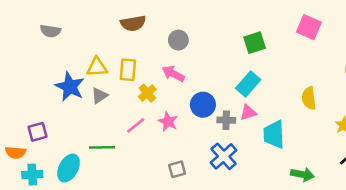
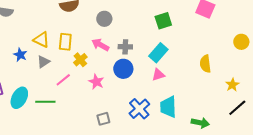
yellow triangle: (97, 67) -> (41, 40), turned 30
blue star: (70, 87) -> (20, 55), size x0.6
gray cross: (226, 120) -> (125, 47), moved
pink line: (136, 125) -> (63, 80), moved
cyan trapezoid: (274, 134) -> (168, 107), moved
cyan ellipse: (68, 168) -> (19, 98), moved

